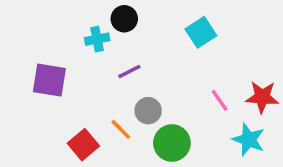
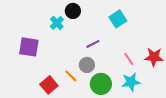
cyan cross: (97, 39) -> (57, 23), turned -32
purple line: (129, 71) -> (93, 44), moved
cyan star: (249, 140) -> (131, 82), moved, turned -30

